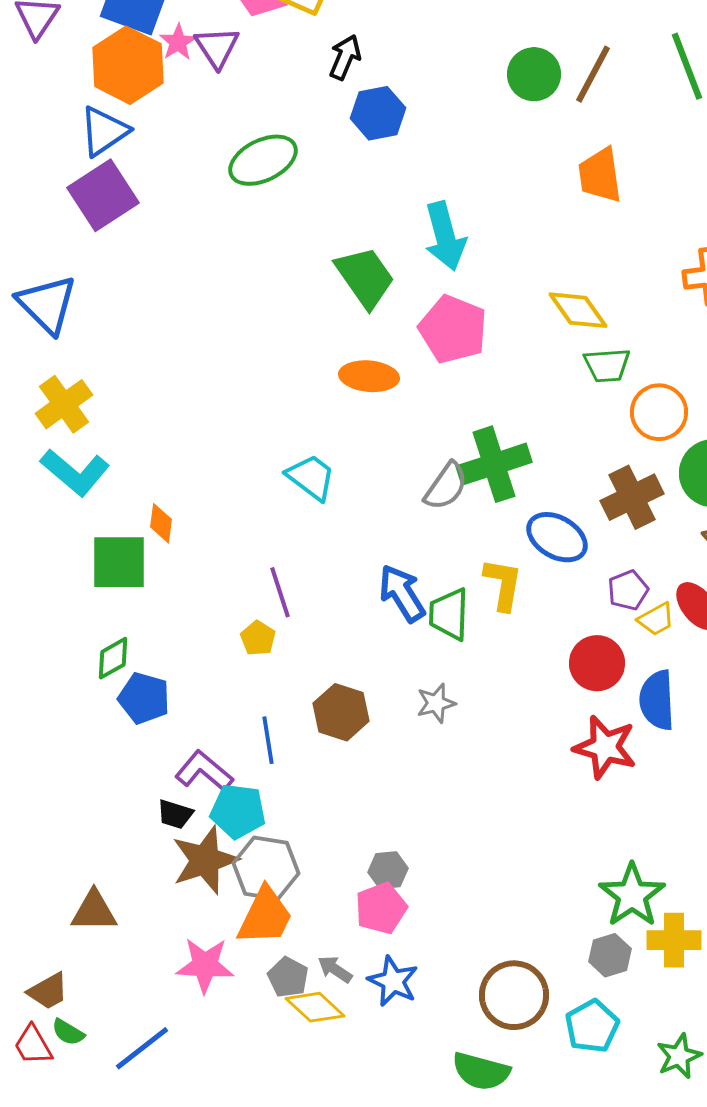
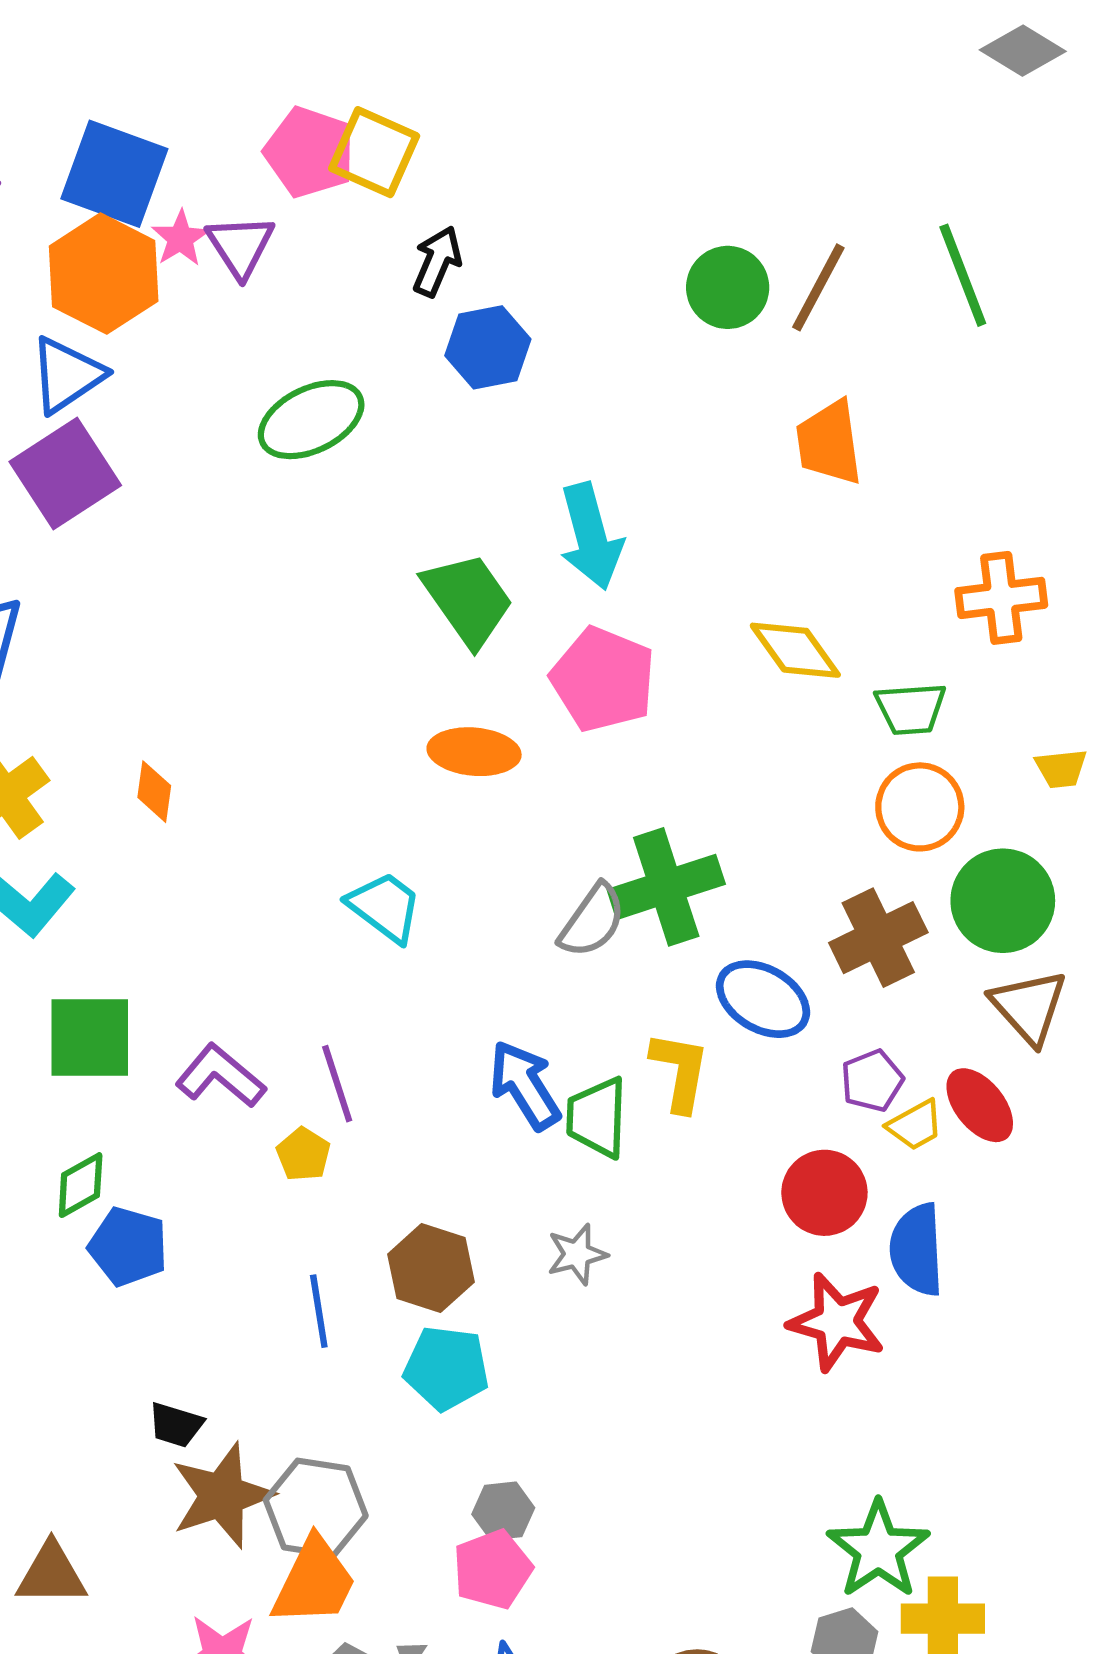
green trapezoid: (607, 365) -> (911, 709), moved
orange diamond: (161, 523) -> (154, 792), moved
purple L-shape: (204, 771) -> (220, 1076), moved
cyan pentagon: (238, 811) -> (446, 1368), moved

